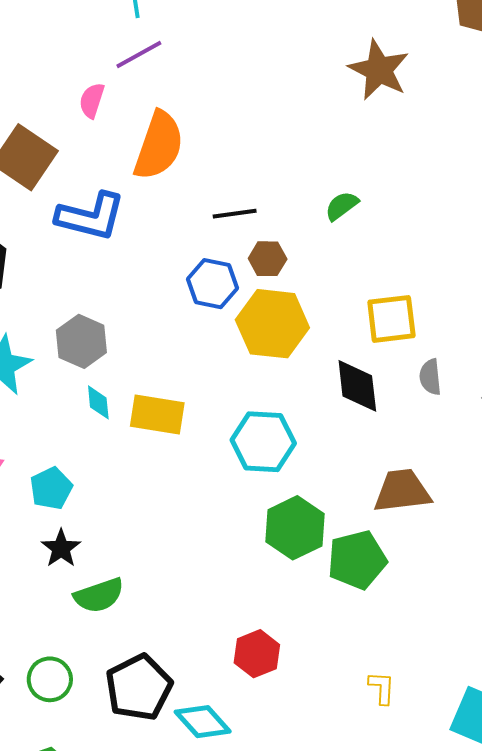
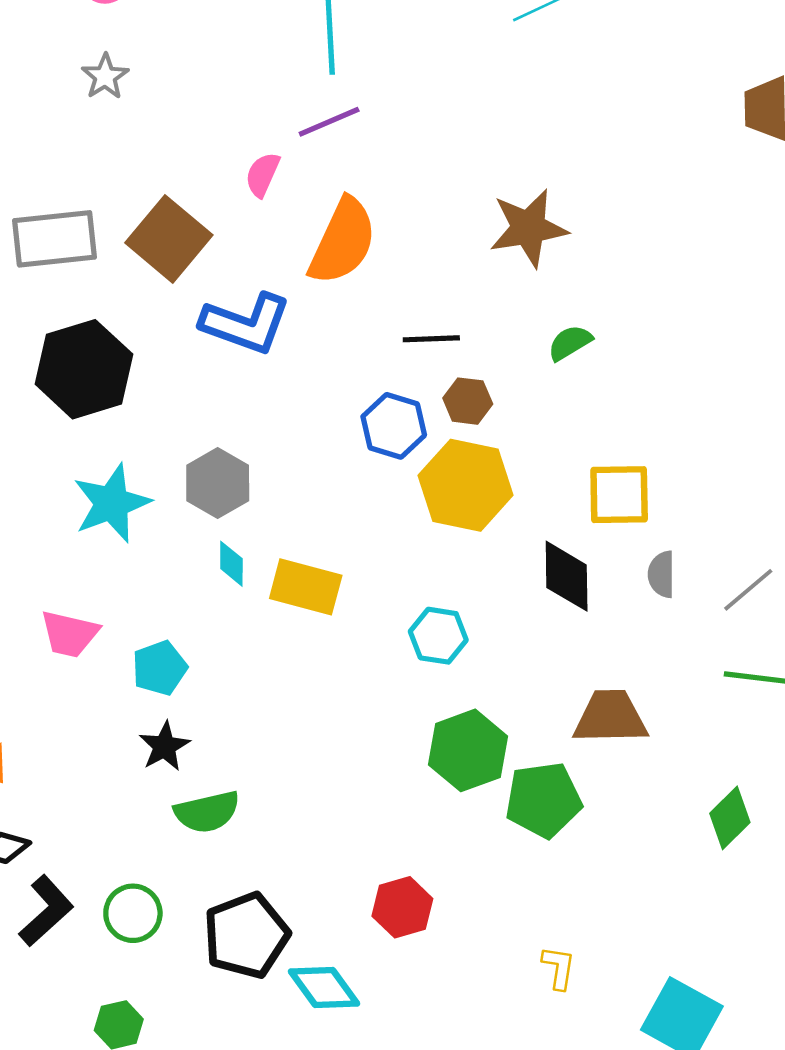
brown star: (379, 70) -> (528, 228), moved, turned 30
cyan hexagon: (263, 442) -> (438, 636), size x0.7

